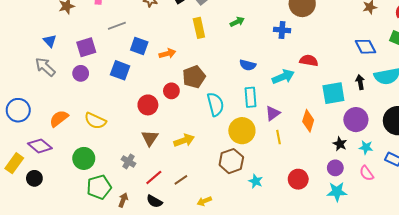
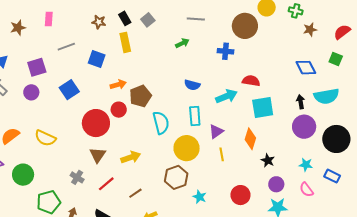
yellow rectangle: (199, 28) -> (125, 42), moved
blue square: (139, 46) -> (97, 59), moved
orange arrow: (167, 54) -> (118, 85), moved
blue square: (120, 70) -> (69, 90), turned 36
cyan square: (333, 93) -> (263, 108), moved
red circle: (148, 105) -> (96, 123), size x1.4
purple circle: (356, 120) -> (304, 127), moved
black star: (340, 144) -> (268, 160), moved
green circle: (84, 158) -> (23, 175), moved
red line: (154, 177) -> (106, 184), moved
brown line: (181, 180) -> (135, 193), moved

